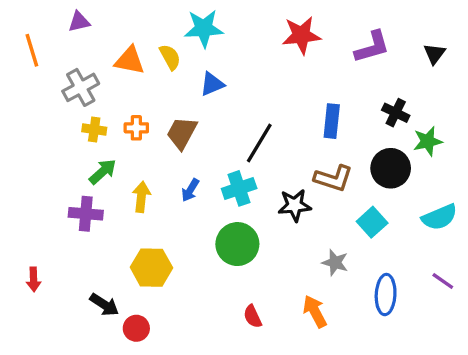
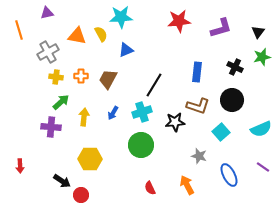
green star: (428, 141) -> (262, 57), moved
blue ellipse: (386, 295) -> (229, 175), turned -30

